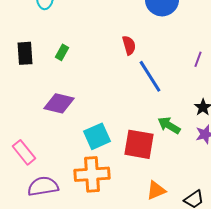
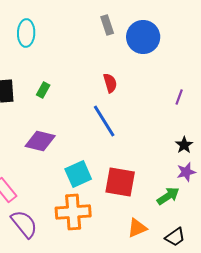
blue line: (150, 76) -> (104, 121), moved
green arrow: (169, 125) -> (168, 196), moved, turned 115
purple semicircle: (43, 186) -> (24, 224), turned 60

